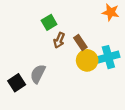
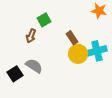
brown arrow: (59, 40) -> (31, 36), moved
gray semicircle: (38, 74) -> (34, 66), turned 96

